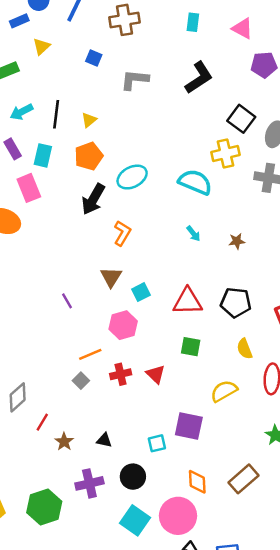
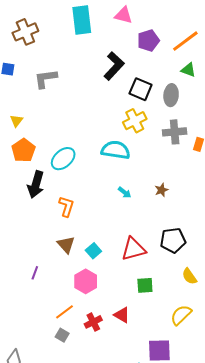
cyan rectangle: (193, 22) -> (82, 20), size x1.8
black L-shape: (199, 78) -> (114, 66), moved
purple line: (67, 301) -> (35, 273), turned 64

